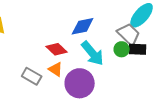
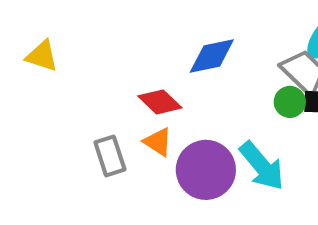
cyan arrow: (93, 53) -> (262, 166), moved
gray rectangle: (32, 76) -> (110, 156), turned 42

